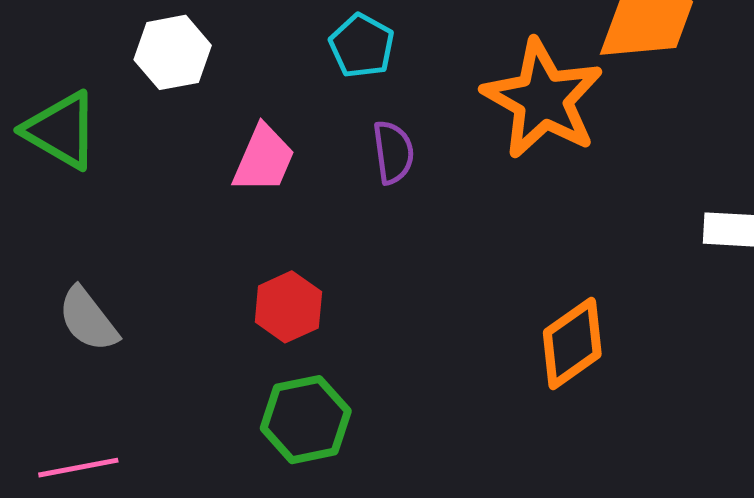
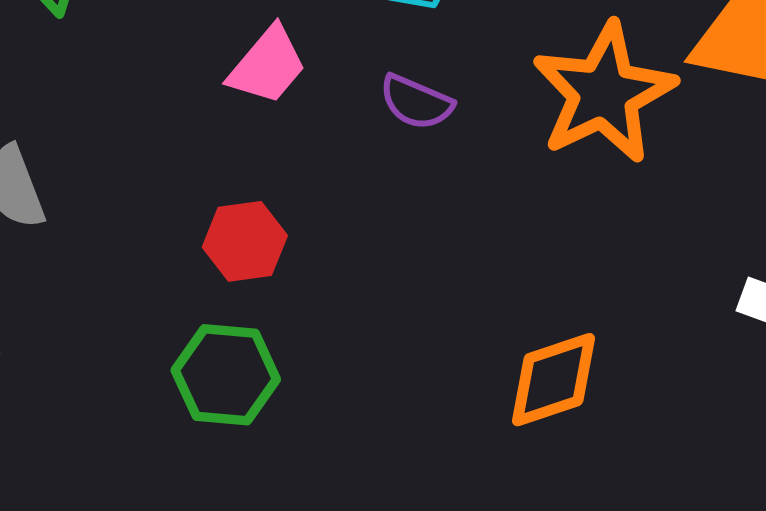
purple semicircle: (393, 152) -> (416, 102), turned 104

